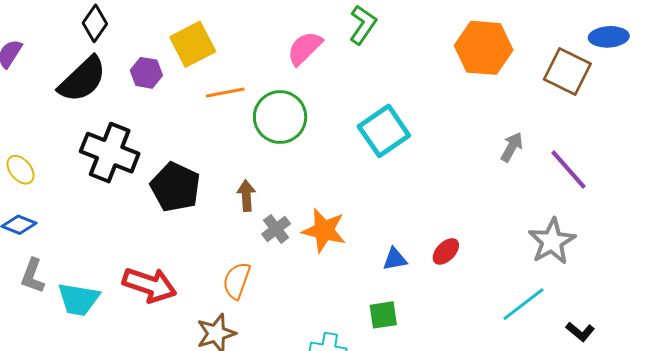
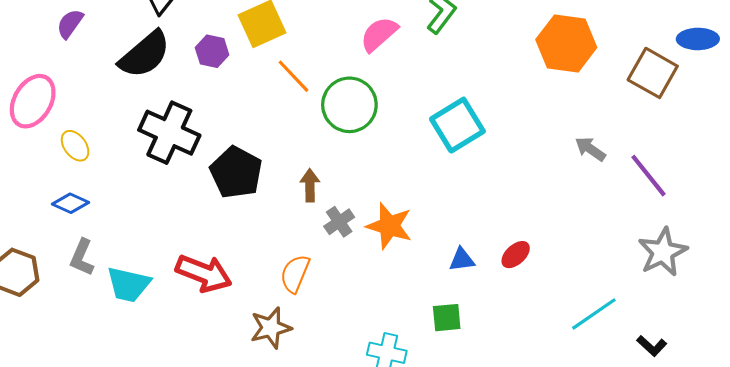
orange line: (225, 93) -> (293, 76), turned 54
gray arrow: (512, 147) -> (590, 149), turned -88
gray star: (552, 241) -> (663, 252), moved

